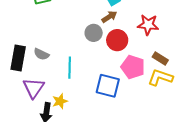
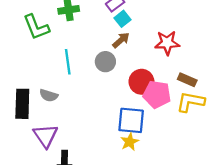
red circle: (117, 40) -> (141, 82), moved
cyan line: (70, 68) -> (68, 62), moved
yellow star: (60, 101) -> (130, 142), moved

